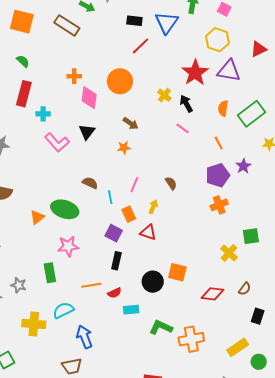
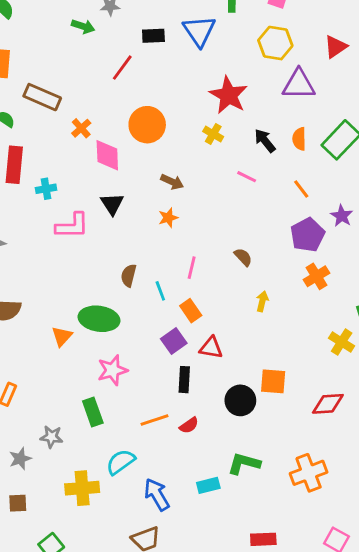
brown rectangle: (67, 25) -> (42, 97), moved
red line: (141, 46) -> (122, 68), moved
red star: (195, 73) -> (229, 95), moved
orange cross: (74, 76) -> (81, 128), turned -32
black arrow: (186, 104) -> (265, 141), moved
pink L-shape: (57, 142) -> (72, 226), turned -40
brown semicircle: (90, 183) -> (129, 275), turned -91
yellow arrow: (153, 207) -> (262, 301), moved
red triangle: (148, 232) -> (211, 348), moved
purple square: (114, 233) -> (174, 341), turned 36
cyan rectangle: (131, 310) -> (208, 485), moved
green L-shape: (161, 327) -> (244, 463), moved

